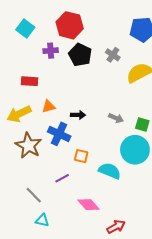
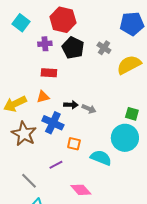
red rectangle: (30, 81) -> (49, 73), moved
gray arrow: (116, 118) -> (89, 109), moved

